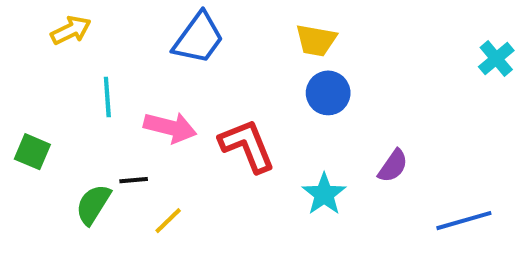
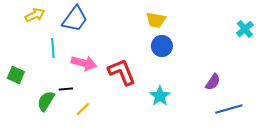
blue trapezoid: (198, 38) -> (75, 19), moved
purple semicircle: (393, 166) -> (213, 82), moved

